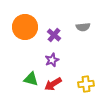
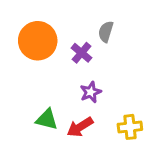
gray semicircle: (83, 27) -> (106, 32), moved, turned 112
purple star: (52, 60) -> (91, 92), moved

